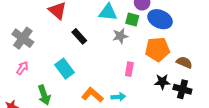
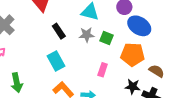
green square: (132, 20) -> (106, 38), moved
gray star: (120, 36) -> (87, 35), moved
cyan rectangle: (64, 69) -> (56, 61), moved

